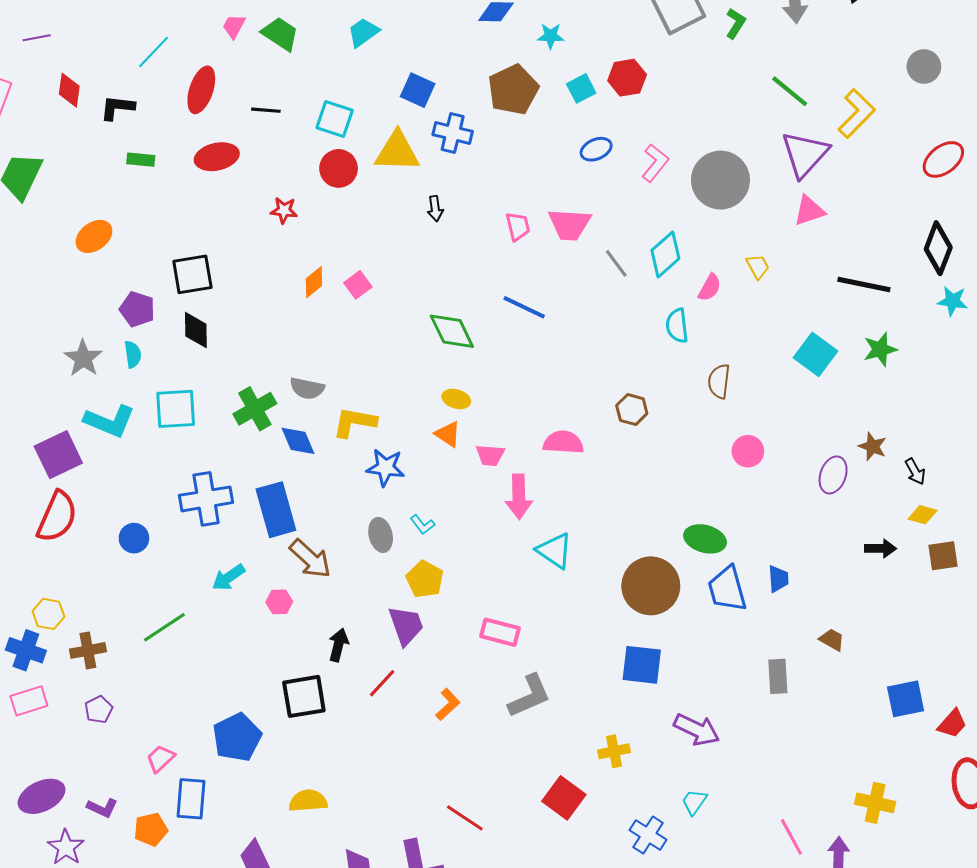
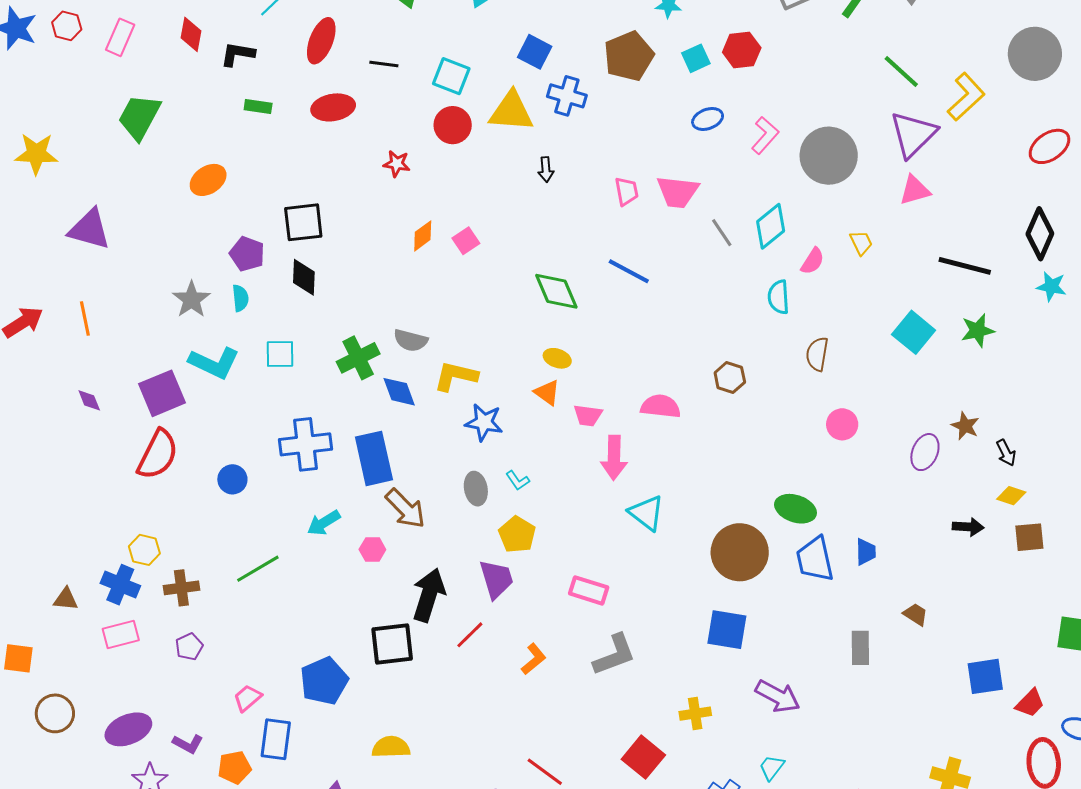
gray circle: (924, 66) -> (1035, 54), size x1.6
cyan square: (176, 409) -> (280, 354), size x0.7
black arrow: (338, 645) -> (429, 595), size x1.6

